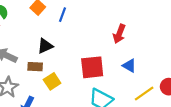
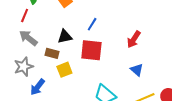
blue line: (63, 15) -> (92, 24), moved
red square: (92, 67) -> (91, 50), moved

